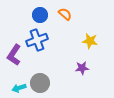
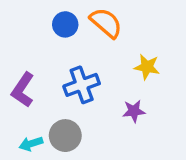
orange semicircle: (65, 14) -> (106, 23), size x1.5
blue cross: (37, 40) -> (82, 85), moved

